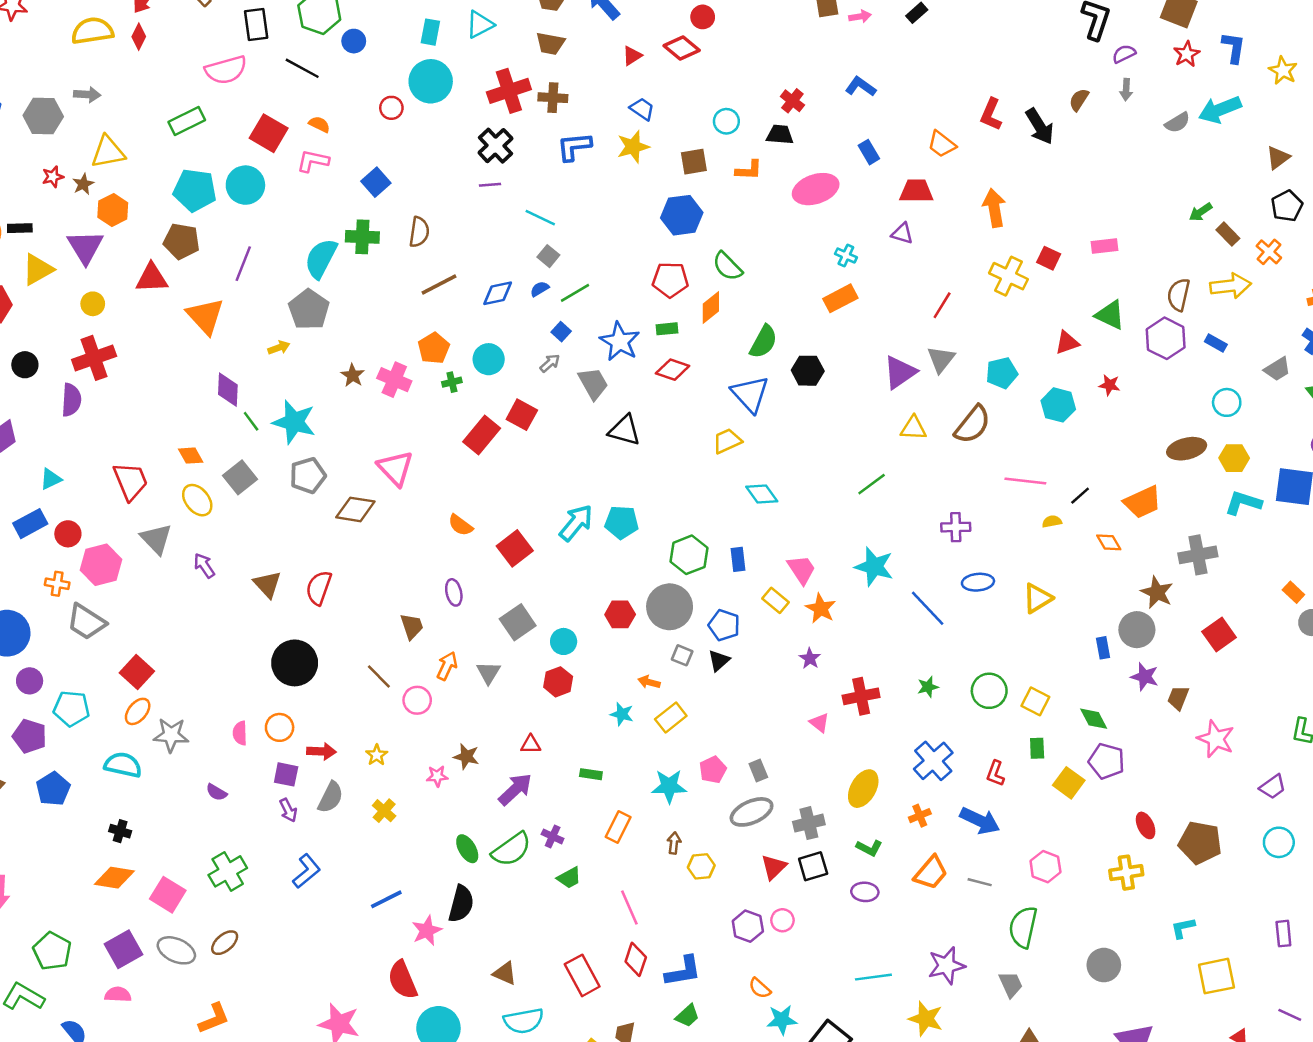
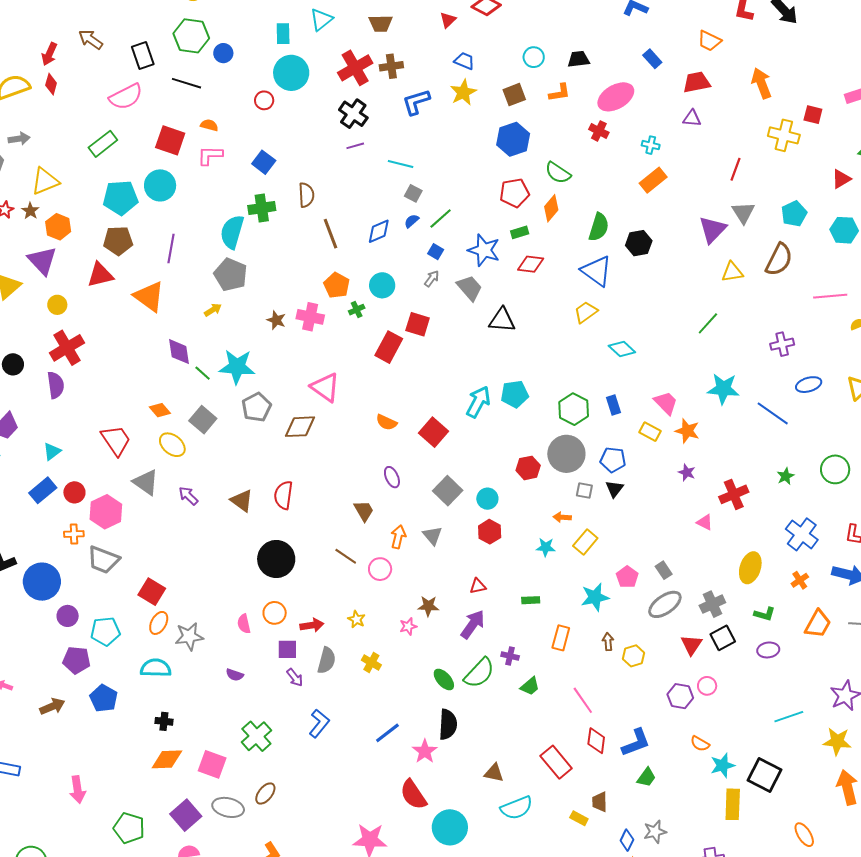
red cross: (792, 101) -> (599, 131), moved
brown line: (439, 284) -> (331, 234), turned -72

